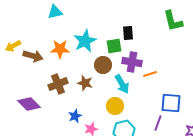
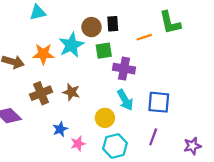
black rectangle: (128, 33) -> (113, 24), moved
brown circle: (103, 65) -> (91, 27), moved
orange line: (150, 74) -> (144, 37), moved
cyan arrow: (122, 84) -> (125, 100), moved
blue square: (171, 103) -> (159, 102), moved

